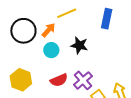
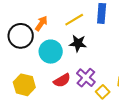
yellow line: (67, 13) -> (74, 20), moved
orange arrow: (49, 30) -> (41, 23), moved
cyan circle: (51, 50) -> (51, 52), size x1.5

